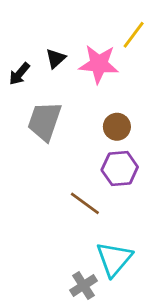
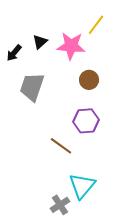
brown circle: (117, 127) -> (89, 80), moved

